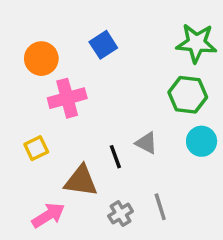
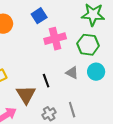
pink cross: (67, 98) -> (55, 39), moved
gray triangle: (146, 143) -> (72, 73), moved
brown triangle: (81, 181) -> (26, 95), turned 50

